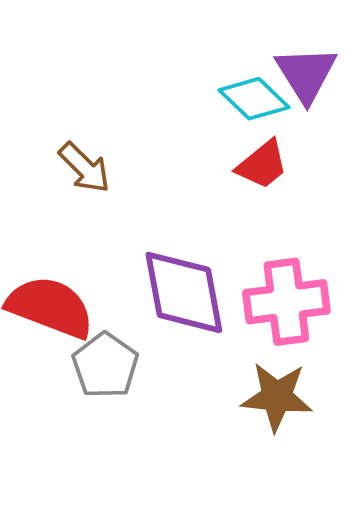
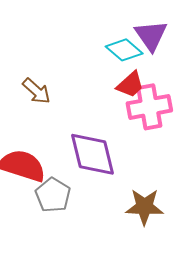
pink cross: (286, 302) -> (149, 107), moved

